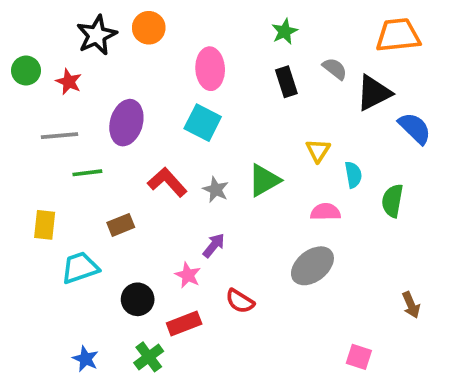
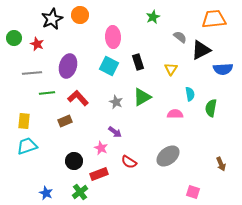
black rectangle: (286, 82) -> (138, 62), moved
blue semicircle: (415, 128) -> (223, 69), turned 132
yellow triangle: (318, 151) -> (171, 69), moved
red L-shape: (167, 182) -> (78, 98), moved
purple arrow: (214, 245) -> (115, 132), turned 88
gray ellipse: (312, 266) -> (168, 156), moved
cyan trapezoid: (80, 268) -> (27, 146), moved

